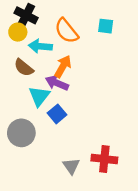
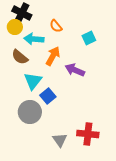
cyan square: (106, 26) -> (89, 38), moved, turned -32
orange semicircle: (66, 31) -> (56, 26), size x0.6
purple arrow: (57, 83) -> (75, 70), moved
gray circle: (21, 133) -> (30, 112), moved

